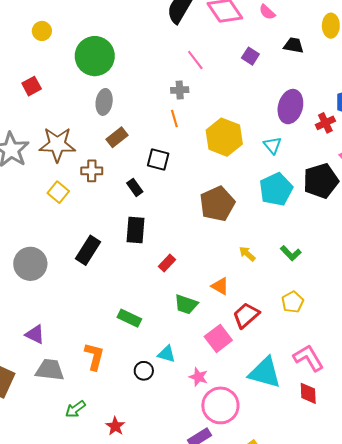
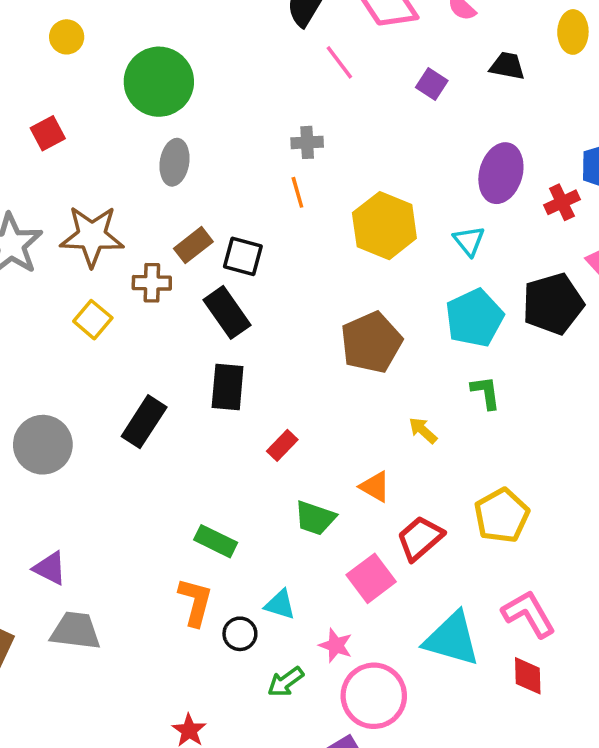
pink line: (195, 60) -> (339, 62), moved
brown rectangle: (117, 137) -> (193, 245), moved
black square: (158, 160) -> (243, 256), moved
black rectangle: (135, 187) -> (227, 312), size x1.6
green L-shape: (291, 253) -> (486, 392), moved, turned -145
yellow pentagon: (293, 302) -> (502, 516), size x1.4
orange L-shape: (94, 356) -> (195, 602), moved
green arrow: (75, 409) -> (286, 682), moved

